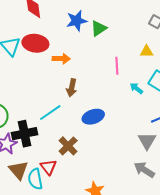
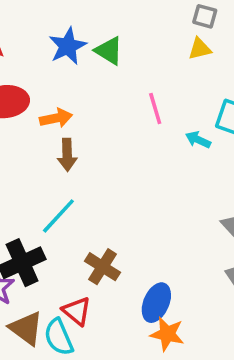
green triangle: (99, 28) -> (109, 51), turned -42
yellow triangle: (147, 51) -> (200, 49), moved
brown arrow: (72, 88) -> (67, 155), moved
blue ellipse: (93, 117) -> (156, 303), moved, turned -35

